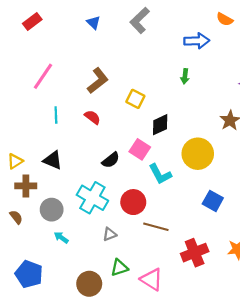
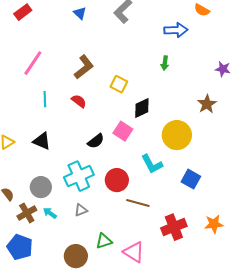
cyan L-shape: (160, 174) -> (152, 164), moved
brown cross: (26, 186) -> (27, 213), moved, turned -30
cyan cross: (92, 198) -> (79, 176), turned 36
gray triangle: (110, 234) -> (81, 210), moved

